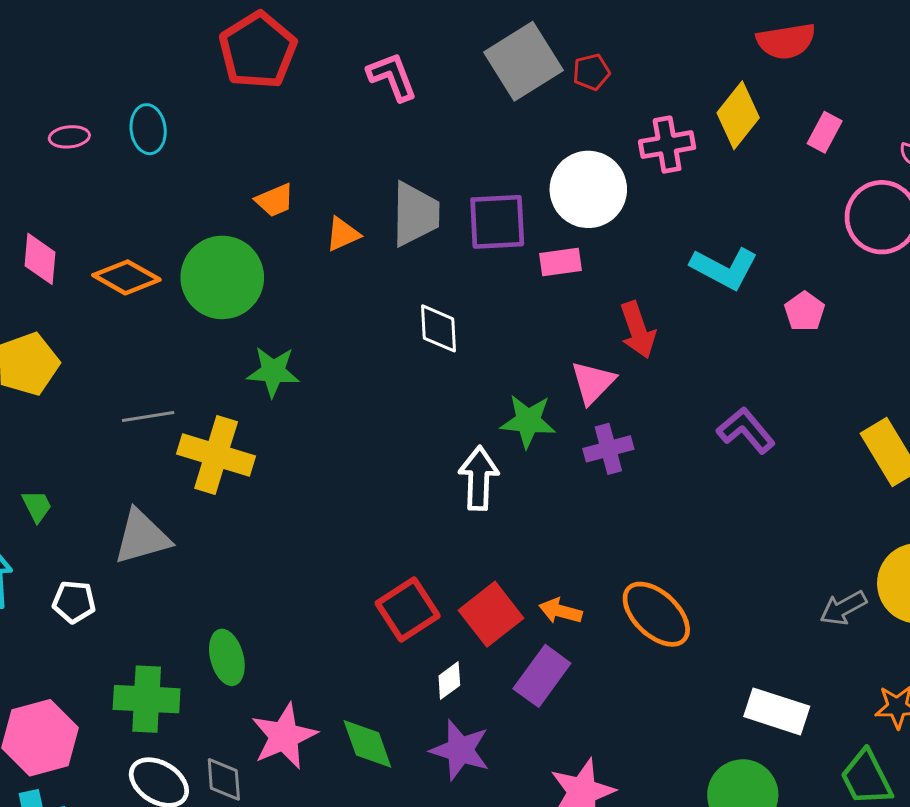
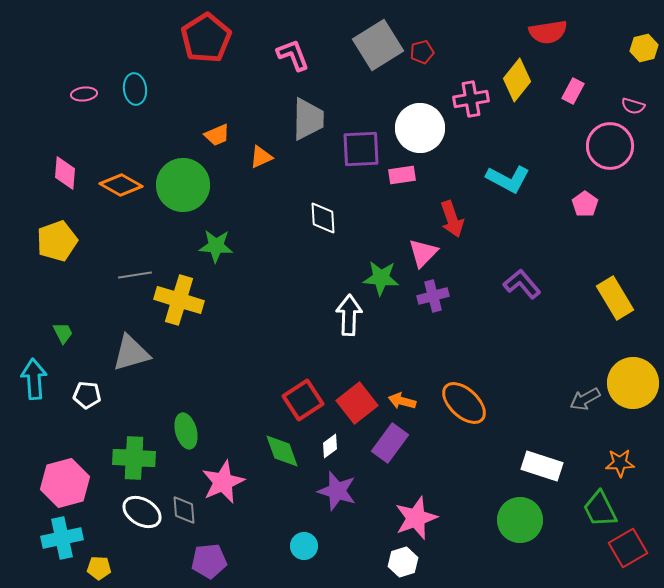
gray trapezoid: (415, 214) -> (308, 119), moved
pink pentagon: (805, 311) -> (585, 204), moved
green diamond: (367, 744) -> (282, 451), moved

